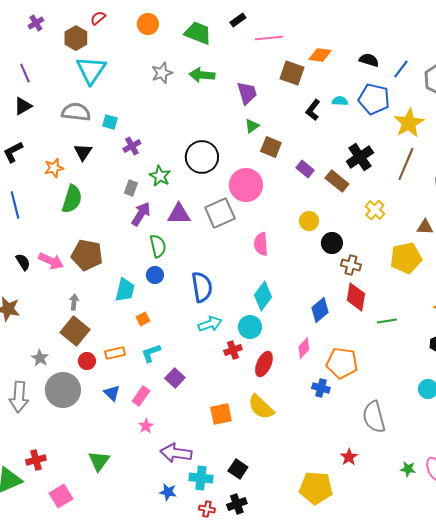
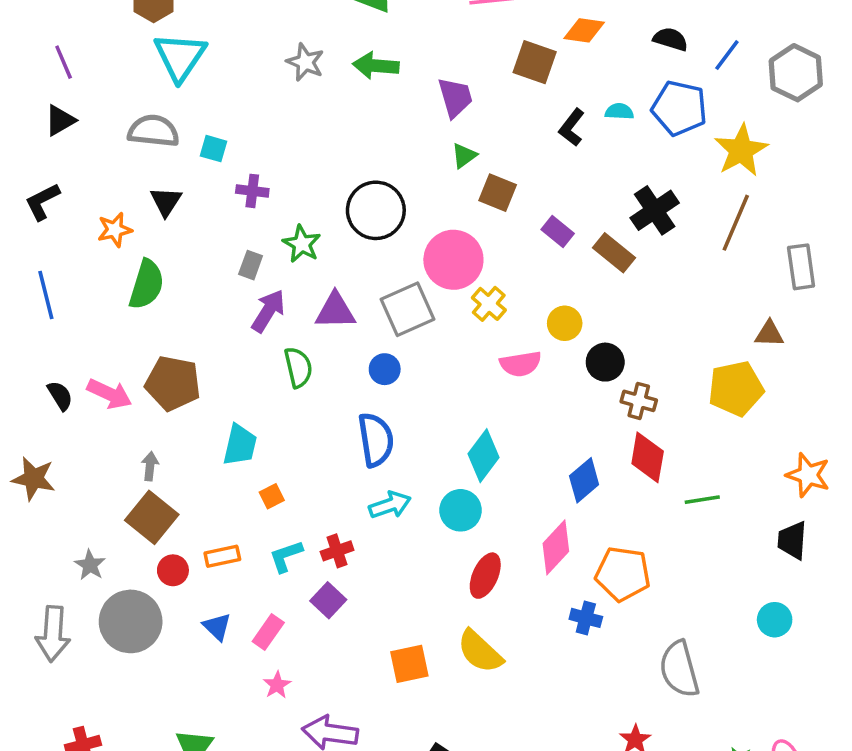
gray star: (162, 73) -> (305, 62), turned -30
purple cross: (132, 146) -> (252, 191), turned 36
yellow cross: (375, 210) -> (489, 304), moved
pink semicircle: (261, 244) -> (521, 364), moved, turned -95
blue circle: (155, 275) -> (385, 369), moved
pink diamond: (304, 348) -> (556, 547), size x1.4
red cross: (233, 350) -> (337, 551), moved

